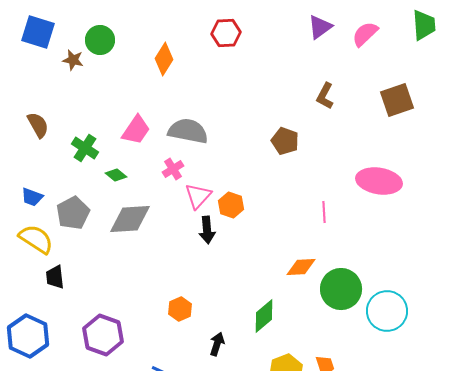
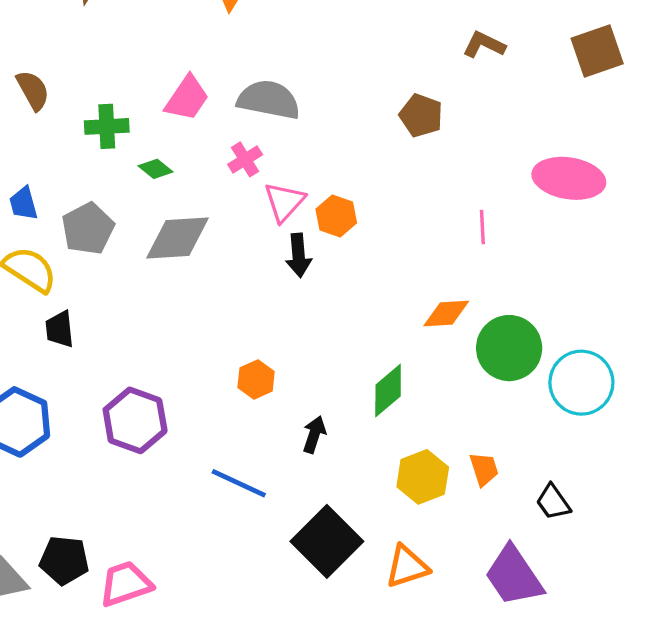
brown L-shape: (325, 96) -> (484, 45), turned 88
green cross: (85, 148) -> (107, 126), turned -36
blue trapezoid: (32, 197) -> (23, 203), turned 55

